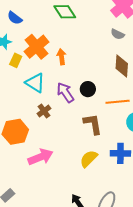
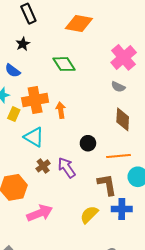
orange cross: (37, 47) -> (35, 100), turned 30
purple arrow: (65, 92) -> (67, 168), moved
brown L-shape: (93, 124) -> (107, 185), moved

